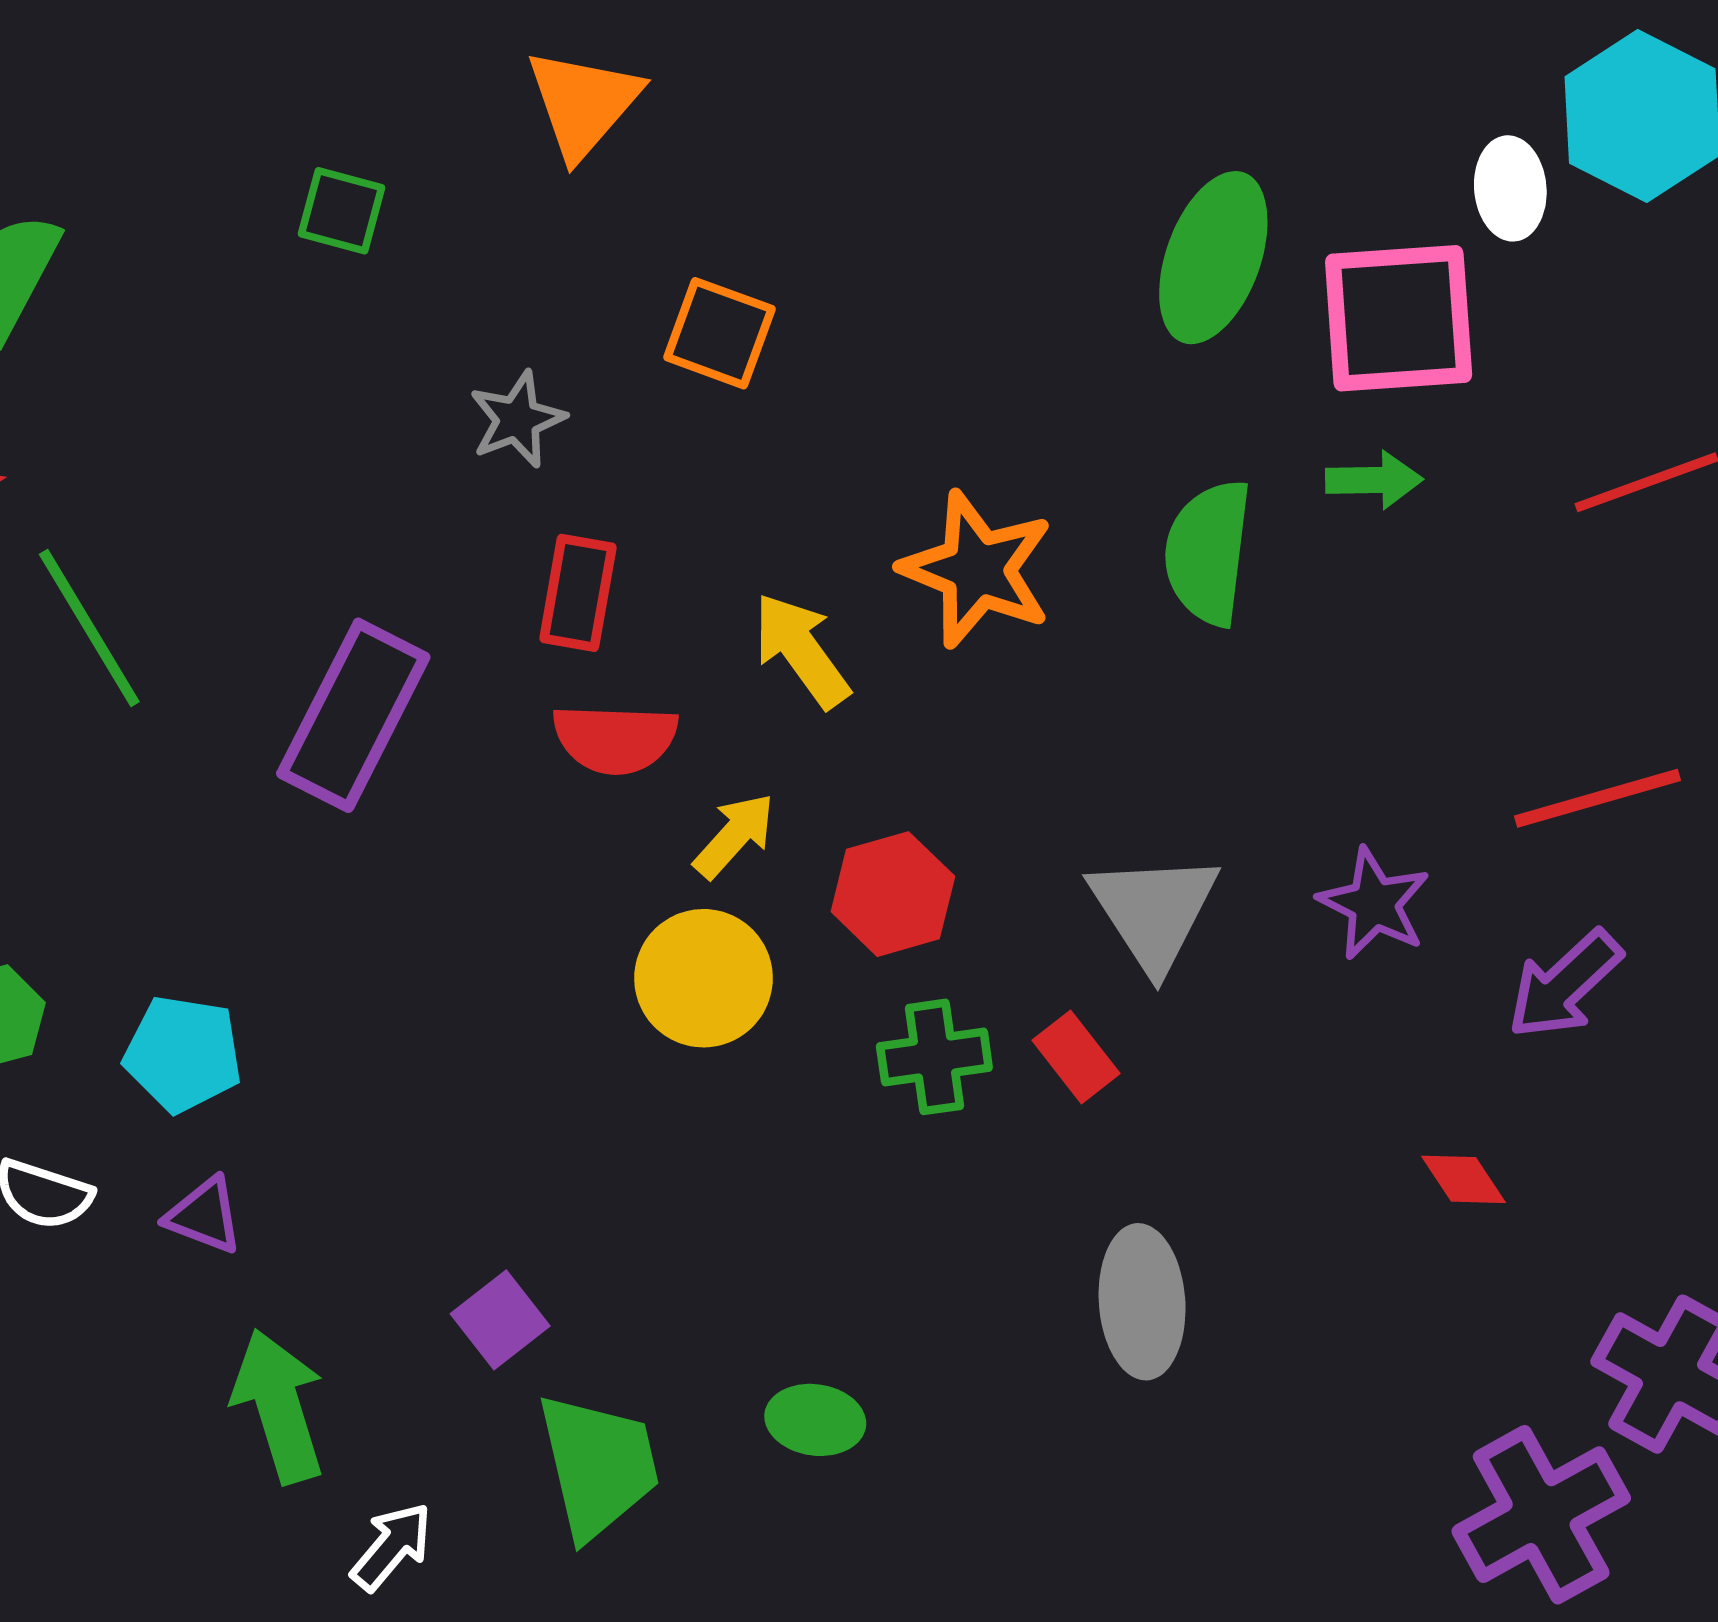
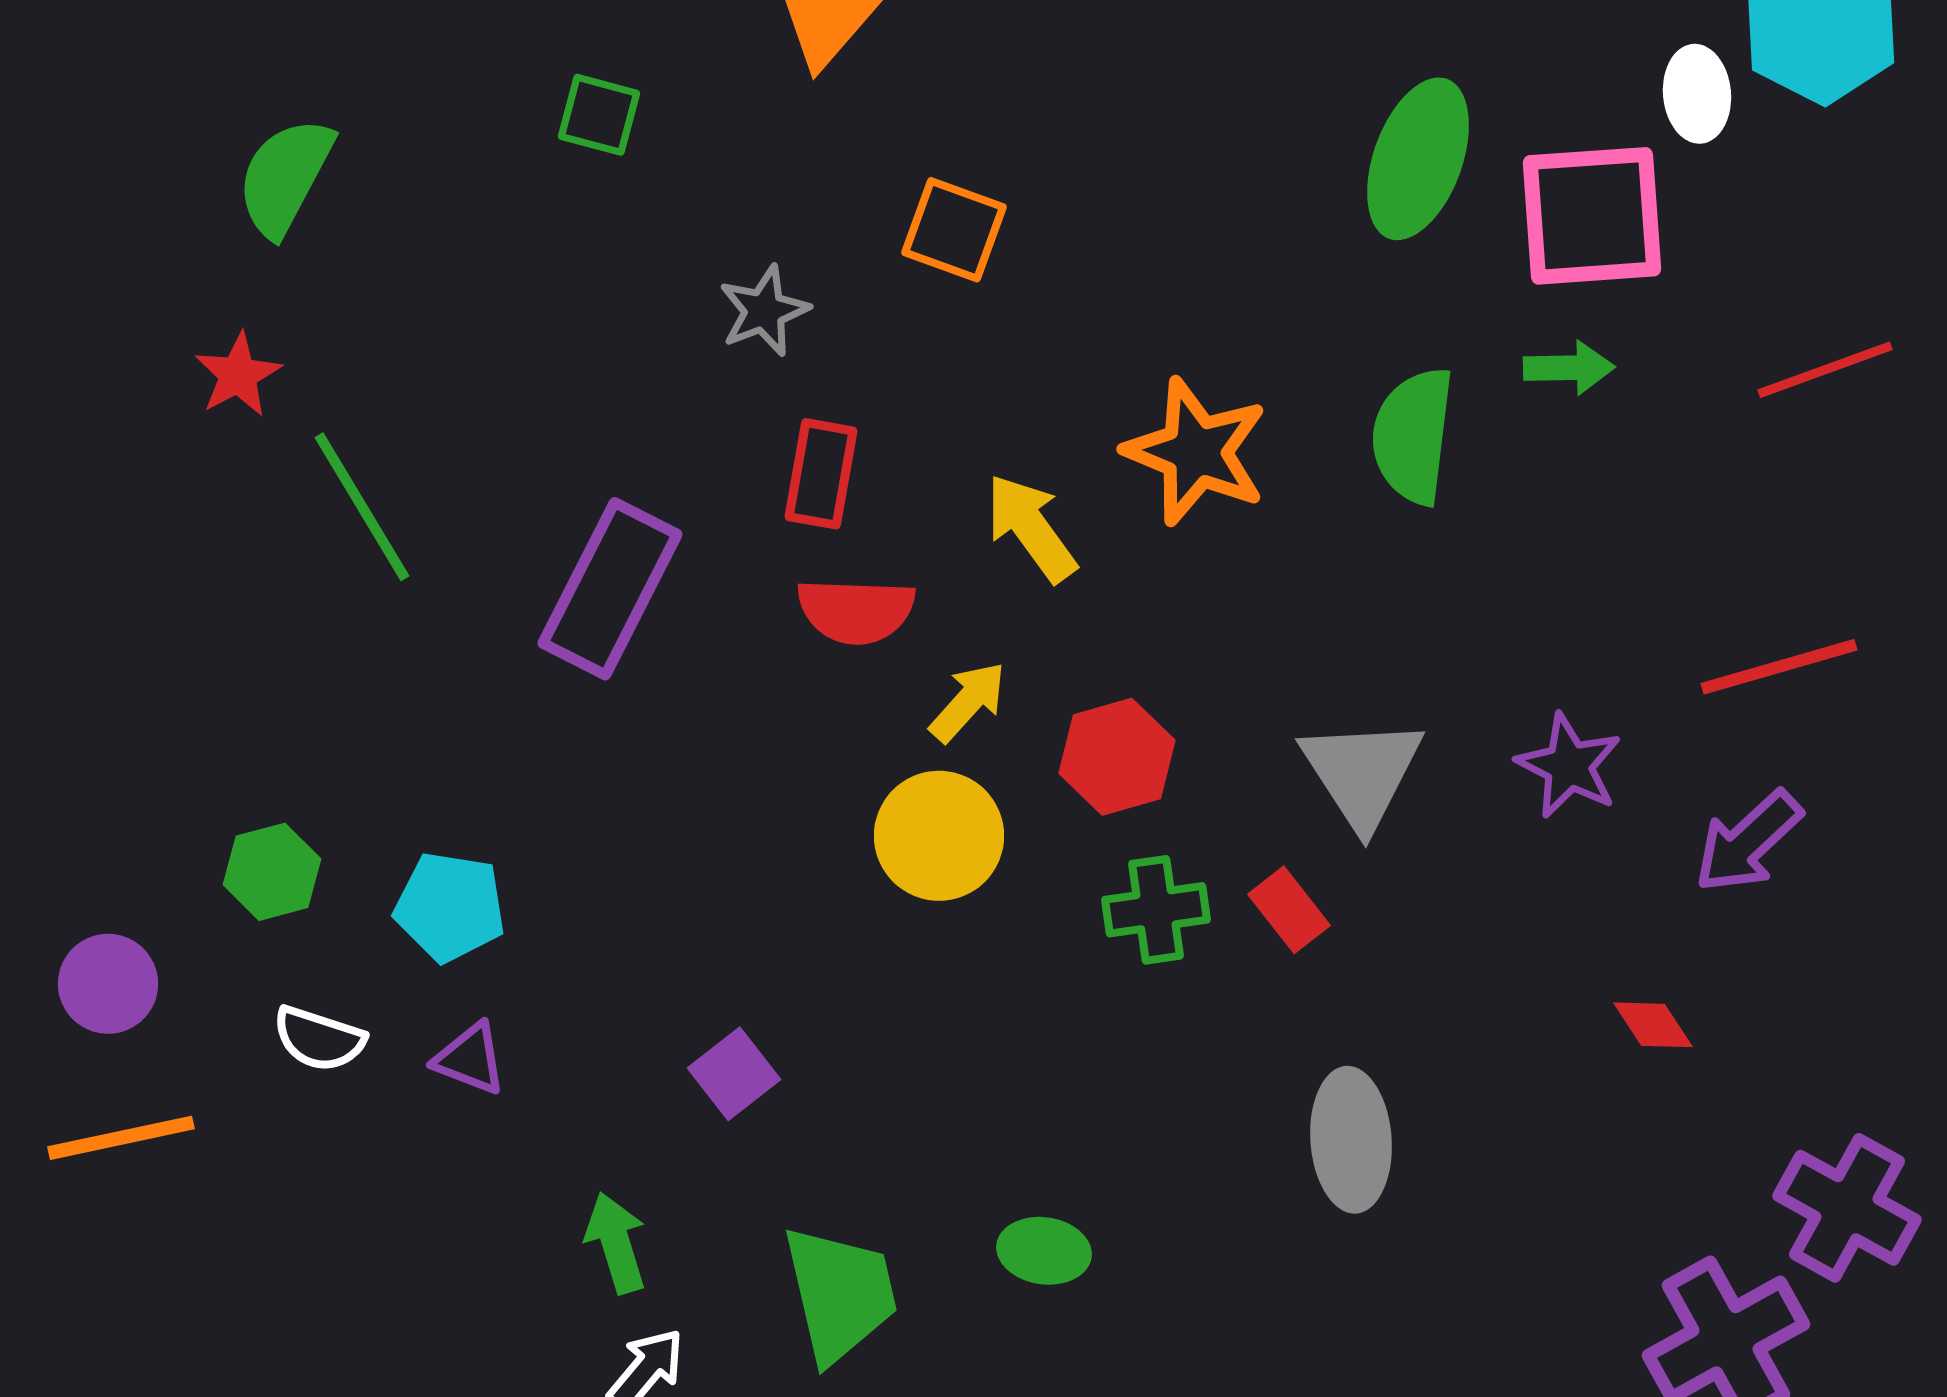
purple square: (500, 1320) -> (734, 1074), moved
green arrow: (279, 1406) -> (616, 1243), moved, size x0.7

